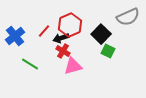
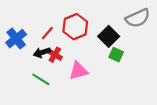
black arrow: (61, 38) -> (42, 52), moved
red cross: (63, 51) -> (55, 55), moved
green line: (30, 64) -> (41, 79), moved

